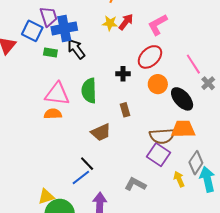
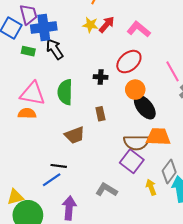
pink L-shape: (158, 25) -> (139, 29), turned 65
black ellipse: (182, 99) -> (145, 107), moved
black line: (87, 164) -> (59, 166), turned -42

